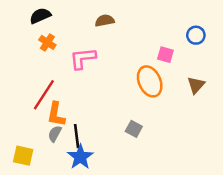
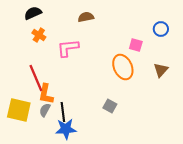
red line: (44, 95) -> (36, 78), turned -56
yellow square: (23, 156) -> (19, 110), moved, size x1.4
blue star: (80, 157) -> (66, 129), turned 30

